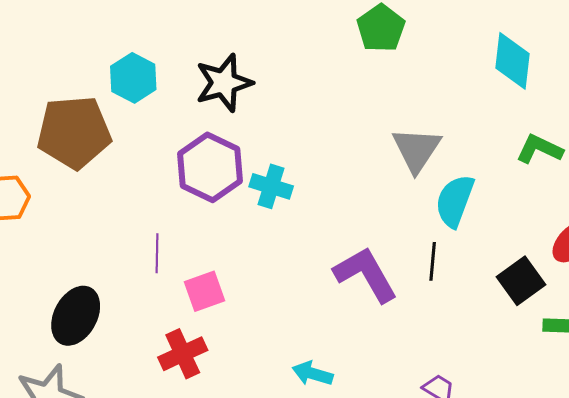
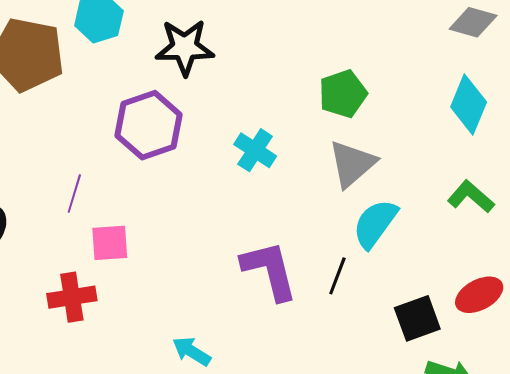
green pentagon: (381, 28) -> (343, 94), moved
cyan cross: (271, 186) -> (255, 150), moved

